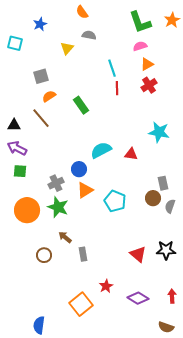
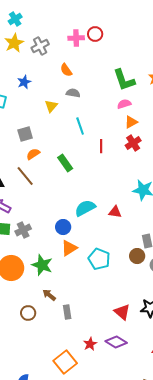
cyan line: (112, 68) -> (80, 126), moved
gray cross: (56, 183) -> (23, 230), moved
purple diamond: (138, 298) -> (116, 342), moved

